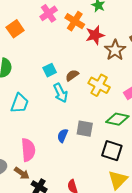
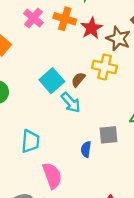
cyan square: (50, 70) -> (52, 81), size x1.5
yellow cross: (99, 85) -> (105, 67), moved
cyan trapezoid: (20, 103) -> (30, 141), moved

